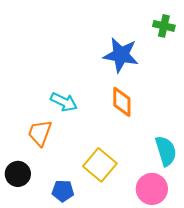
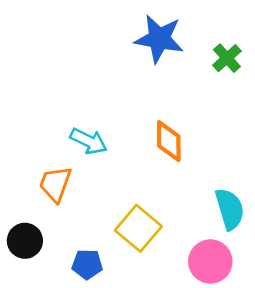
green cross: (164, 26) -> (227, 58), moved, turned 35
blue star: (121, 55) -> (159, 39), moved

